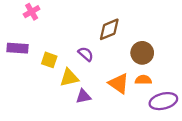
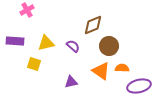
brown circle: (142, 53) -> (109, 46), moved
yellow square: (49, 60) -> (34, 64), moved
yellow triangle: (69, 78) -> (46, 43), moved

